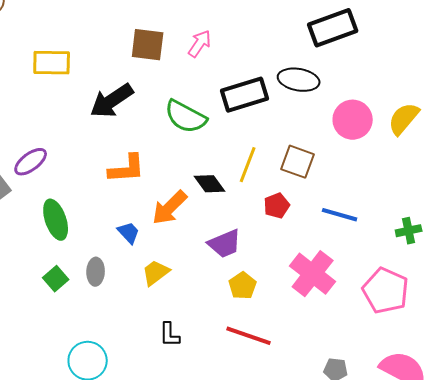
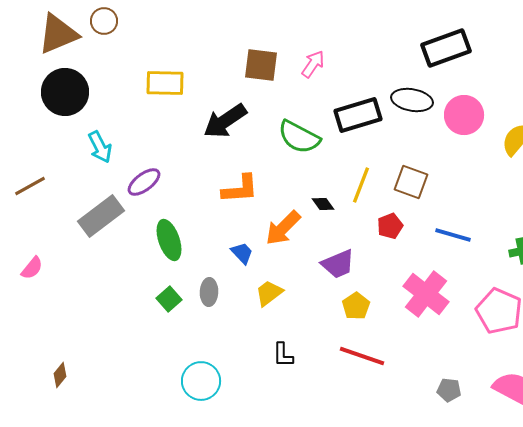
pink circle: (353, 120) -> (464, 115), moved
black diamond: (210, 184) -> (323, 204), size x0.7

